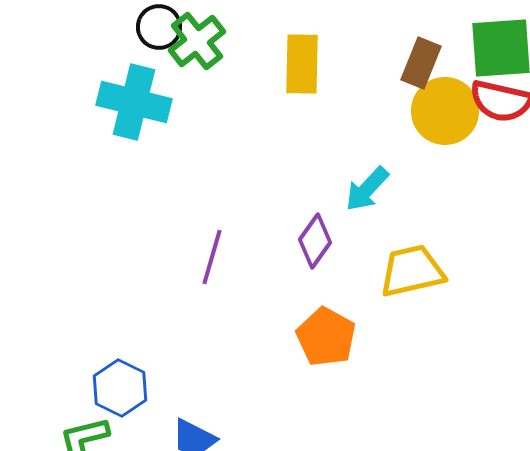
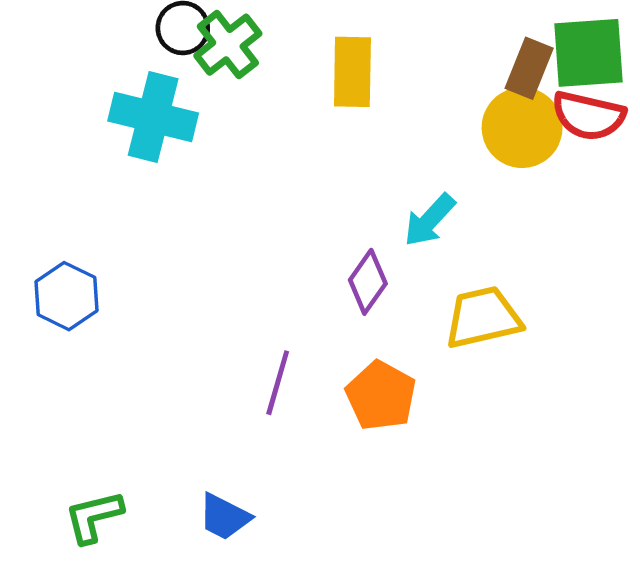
brown rectangle: (421, 63) -> (529, 68), moved
purple line: (212, 257) -> (278, 383), moved
blue hexagon: (120, 388) -> (67, 296), moved

